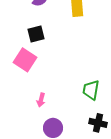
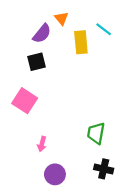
black square: (36, 34) -> (37, 62), moved

